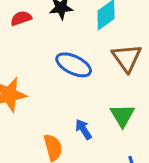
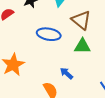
green triangle: (122, 115) -> (82, 46), moved, turned -42

